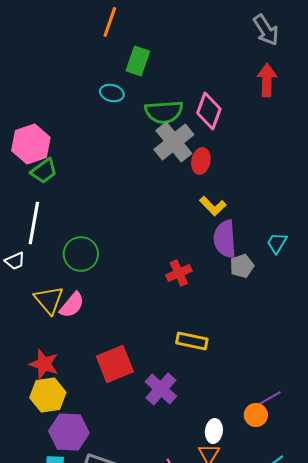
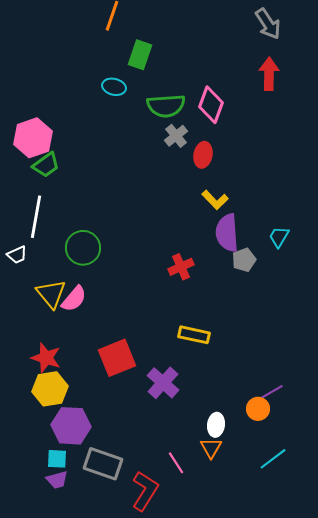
gray cross: (174, 142) -> (176, 136), size x0.6

